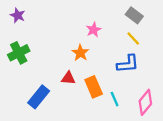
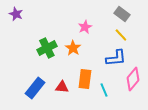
green cross: (19, 53) -> (47, 48), moved
red triangle: (68, 78) -> (62, 87), moved
orange rectangle: (94, 87) -> (85, 79), turned 30
pink diamond: (145, 102) -> (133, 79), moved

